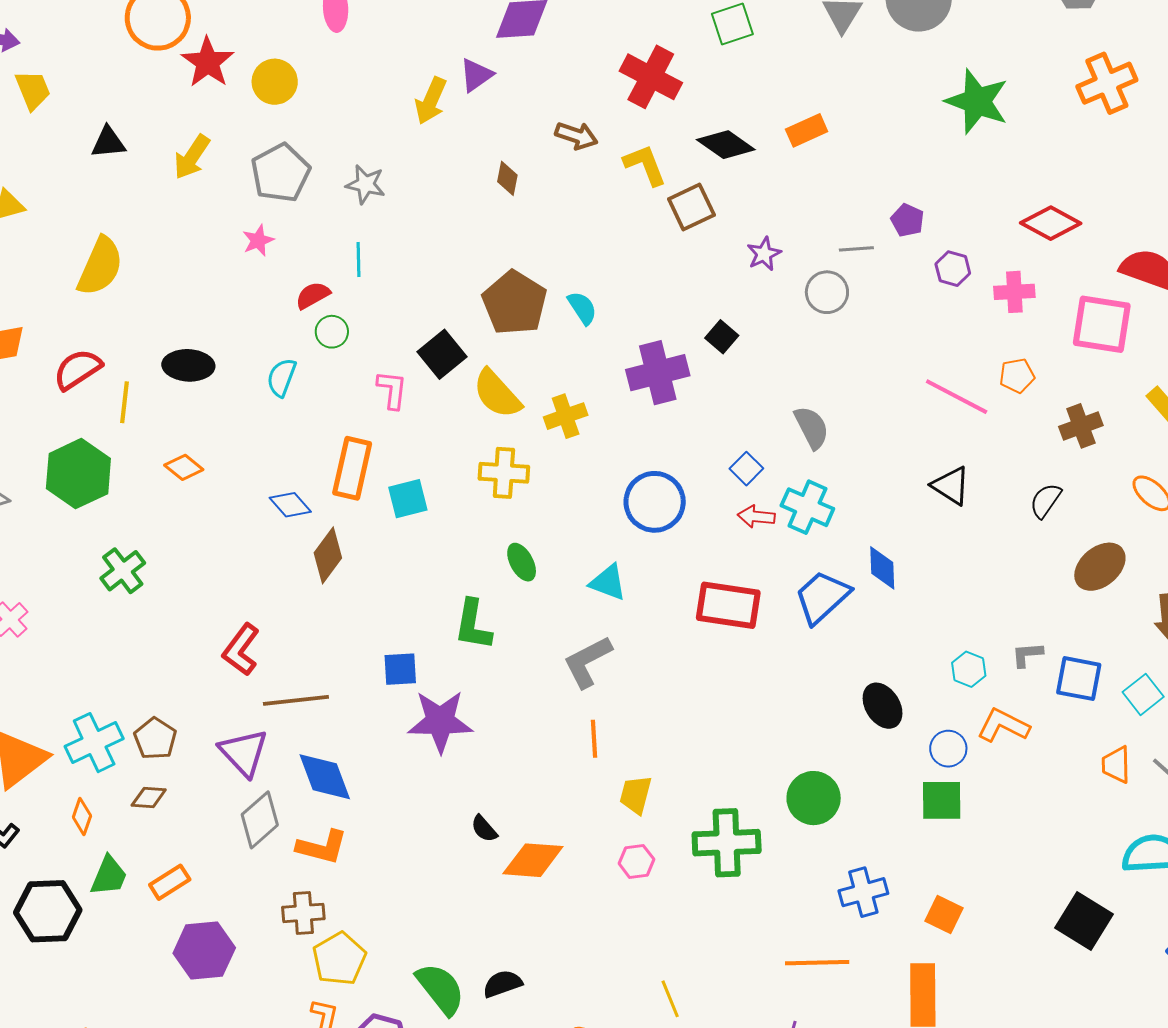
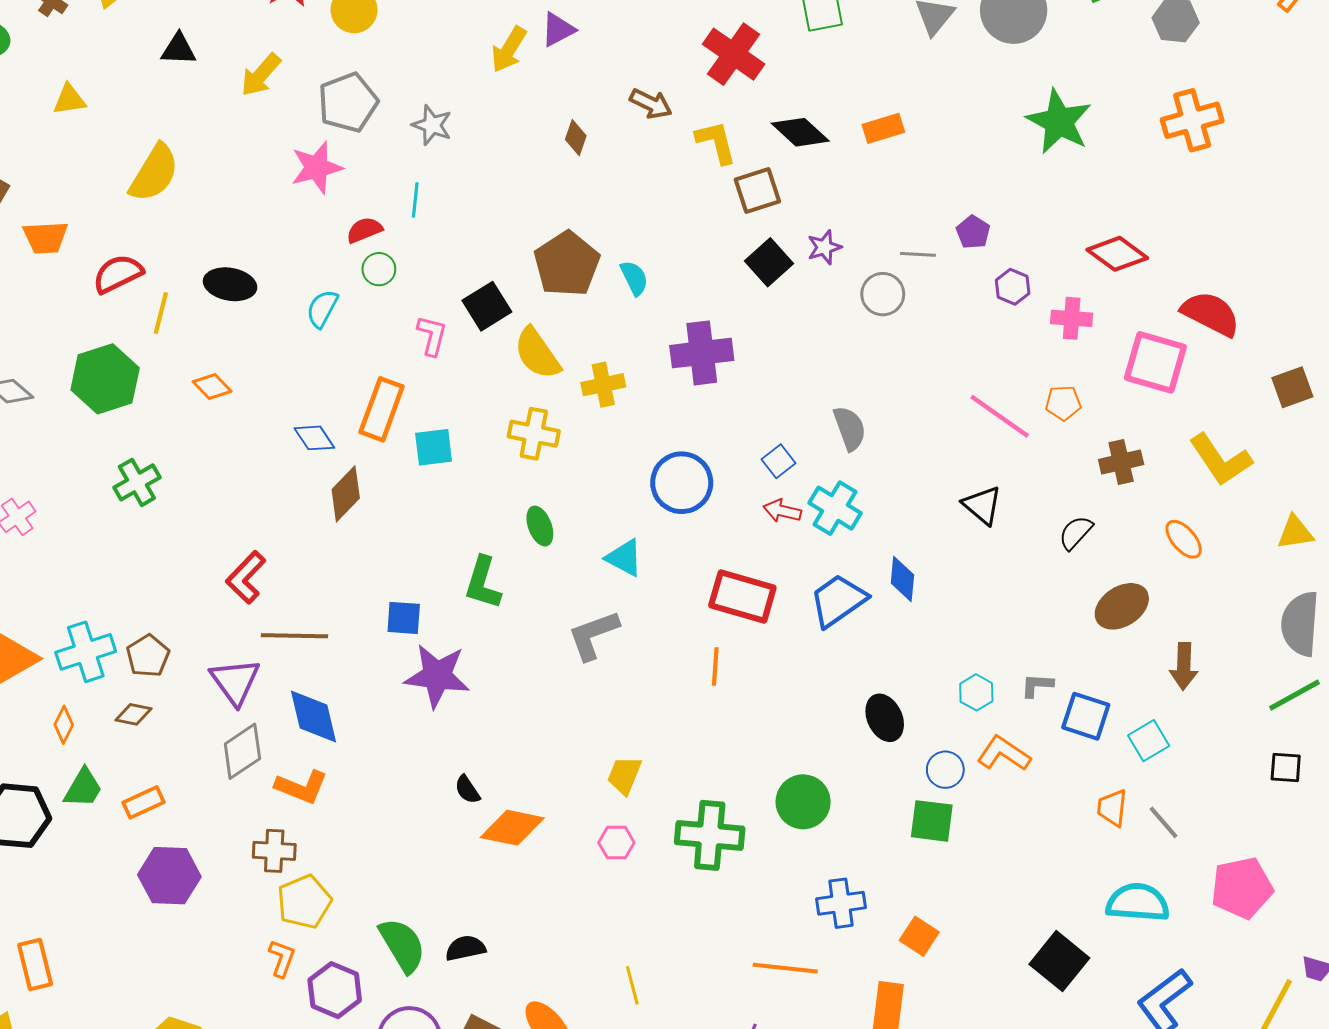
pink star: (258, 240) -> (317, 168), size x1.6
black square: (722, 337) -> (769, 262), moved, size x1.4
orange line: (594, 739) -> (715, 667), moved

